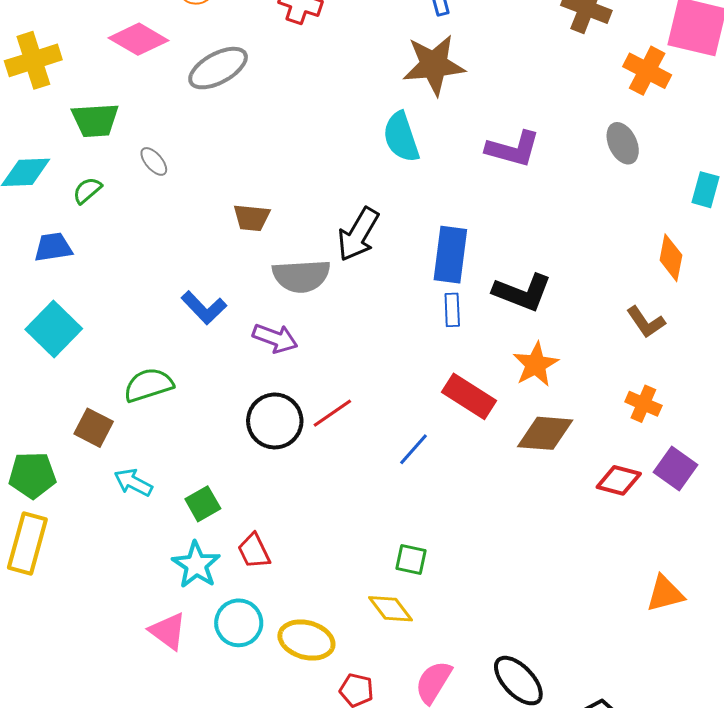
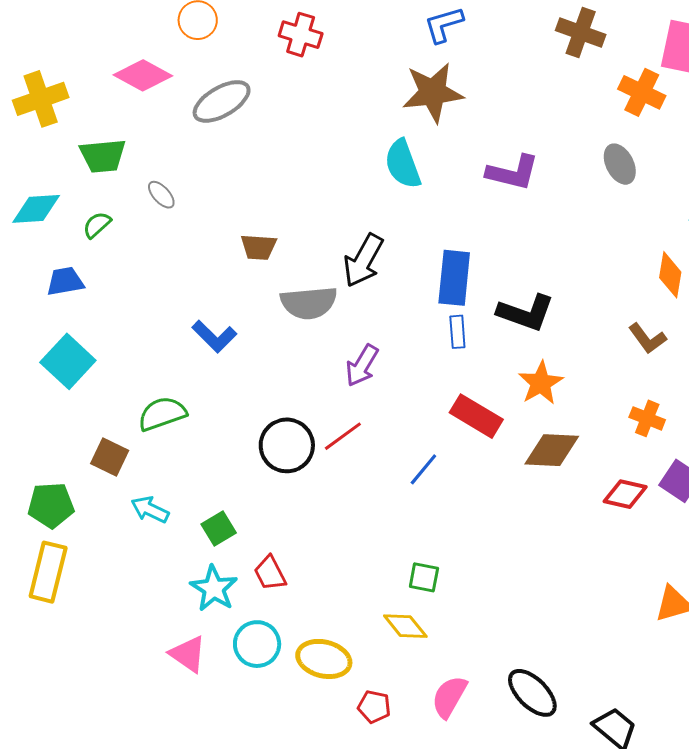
purple arrow: (275, 338) -> (362, 365), moved, turned 102

